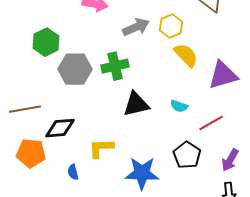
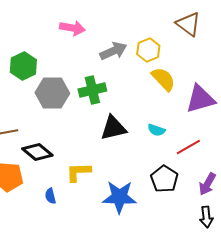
black diamond: (60, 128) -> (37, 152), turned 44

